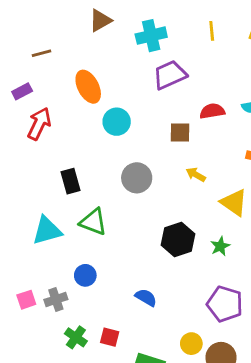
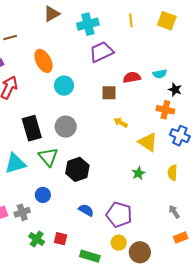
gray circle: (137, 178) -> (66, 127), moved
black rectangle: (71, 181) -> (32, 128), size x1.4
green triangle: (93, 222) -> (48, 157), turned 30
black hexagon: (178, 240) -> (77, 169), moved
purple pentagon: (225, 304) -> (119, 215), moved

